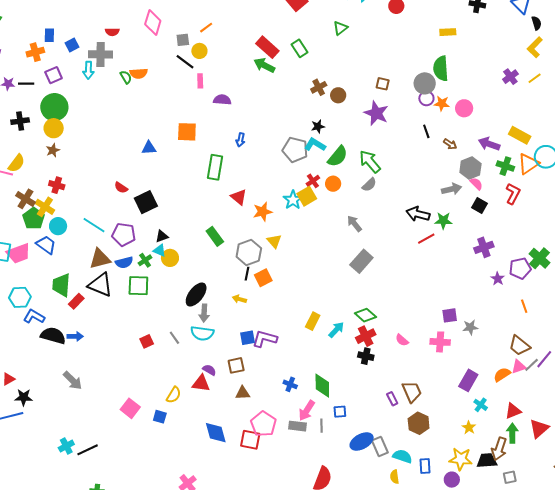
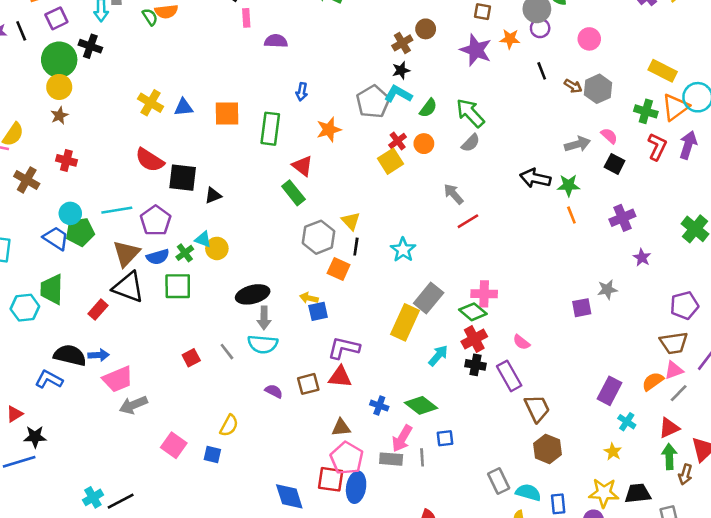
black line: (26, 84) -> (21, 31), turned 70
brown cross: (319, 87) -> (402, 43), moved
orange star: (442, 103) -> (510, 39), moved
black cross: (20, 121) -> (90, 46), moved, turned 30
orange square: (187, 132) -> (227, 113), moved
purple arrow: (489, 144) -> (688, 145), moved, turned 90
gray pentagon: (295, 150) -> (373, 102), turned 30
green semicircle: (338, 156) -> (428, 108), size x0.7
gray hexagon: (470, 168) -> (598, 89), moved
red semicircle: (121, 188) -> (150, 160), size x1.6
cyan star: (293, 200) -> (403, 250), moved
black square: (146, 202) -> (183, 178), turned 35
yellow cross: (45, 207) -> (151, 103), moved
orange star: (263, 212) -> (329, 129), moved
green pentagon: (34, 218) -> (80, 232), moved, turned 30
cyan line: (94, 225) -> (117, 210), turned -40
purple pentagon: (124, 234) -> (156, 221), turned 30
black triangle: (162, 236) -> (213, 195), moved
green rectangle: (215, 236) -> (293, 193), moved
red line: (426, 239) -> (468, 221), moved
pink trapezoid: (18, 253) -> (118, 379), moved
brown triangle: (100, 259) -> (126, 253), turned -30
gray rectangle: (361, 261) -> (429, 298), moved
purple pentagon: (520, 268) -> (684, 305), moved
black line: (247, 274) -> (356, 247), moved
orange square: (263, 278) -> (339, 269), turned -36
green trapezoid: (61, 285) -> (52, 289), moved
black ellipse: (196, 295) -> (253, 294), turned 40
orange line: (524, 306) -> (571, 215), moved
blue L-shape: (34, 317) -> (49, 379), moved
yellow rectangle: (313, 321) -> (405, 322), size x1.5
gray star: (470, 327) -> (607, 290), moved
cyan arrow: (336, 330) -> (438, 356), moved
blue square: (248, 338) -> (318, 311), moved
pink cross: (440, 342) -> (484, 294), moved
brown trapezoid: (519, 346) -> (674, 343), turned -45
gray line: (532, 365) -> (679, 393), moved
gray arrow: (73, 381) -> (133, 405), moved, turned 115
red triangle: (201, 383) -> (340, 377), moved
green diamond: (322, 386) -> (421, 405), turned -50
brown triangle: (243, 393) -> (341, 428), moved
purple rectangle: (392, 399) -> (509, 376), moved, size x1.6
blue diamond: (216, 433) -> (289, 496), moved
blue ellipse: (362, 442) -> (356, 487), moved, turned -50
brown arrow: (499, 449) -> (685, 474), moved, size x0.7

